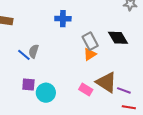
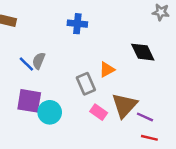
gray rectangle: (90, 41) -> (86, 84), moved
brown triangle: (106, 82) -> (124, 105), turned 35
purple square: (28, 85) -> (29, 101), size x1.5

